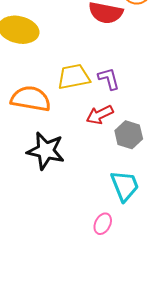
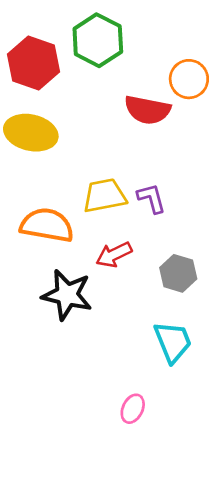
red arrow: (100, 115) -> (114, 255), moved
pink ellipse: (103, 224) -> (133, 409), moved

